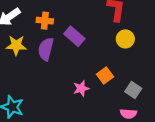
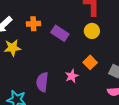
yellow circle: (125, 39) -> (92, 31), moved
purple semicircle: (46, 49) -> (42, 82), moved

